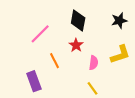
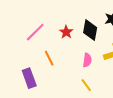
black diamond: (78, 21) -> (90, 30), moved
red star: (76, 45) -> (66, 32), moved

